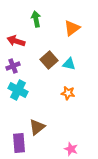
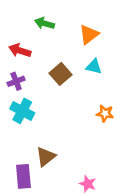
green arrow: (36, 19) -> (44, 23), turned -63
cyan triangle: (69, 64) -> (94, 67), moved
orange star: (68, 93) -> (105, 113), moved

